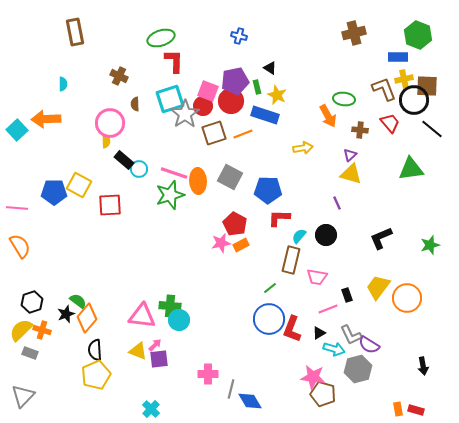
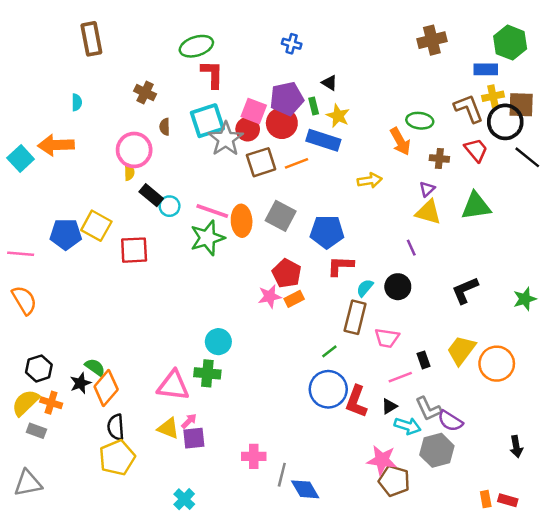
green triangle: (411, 169) -> (476, 206), moved
cyan circle: (179, 320) -> (218, 342), moved
gray triangle: (23, 396) -> (28, 483), turned 35

